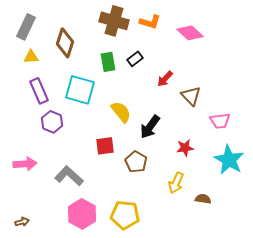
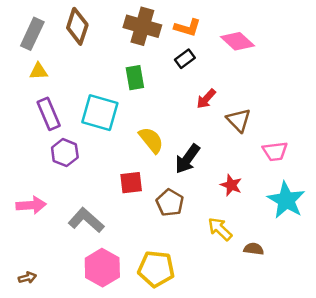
brown diamond: (65, 43) -> (77, 26), moved
black rectangle: (135, 59) -> (185, 59), moved
red star: (185, 148) -> (231, 185), turned 30
yellow arrow: (176, 183) -> (220, 229), turned 110

